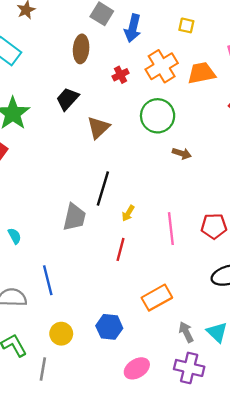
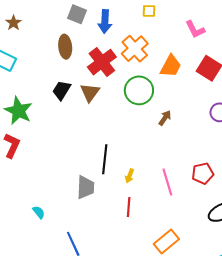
orange trapezoid: (201, 73) -> (171, 66), moved, turned 140
red cross: (121, 75) -> (102, 62), size x2.0
brown triangle: (98, 128) -> (90, 92), moved
brown arrow: (182, 153) -> (165, 118), turned -63

